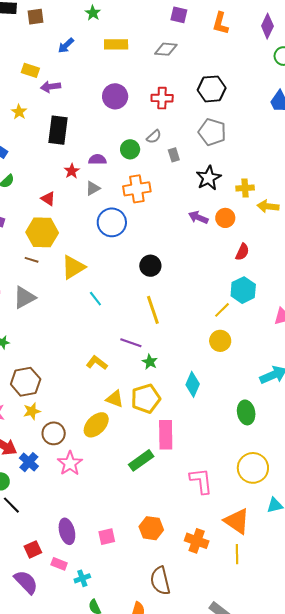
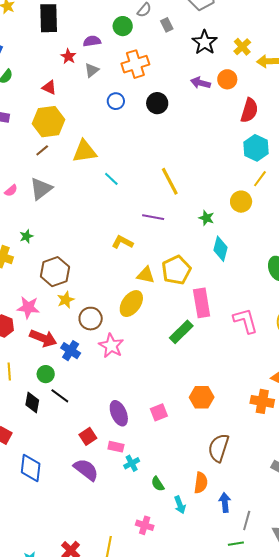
yellow cross: (245, 188) -> (242, 47), turned -30
blue circle: (112, 222) -> (116, 101), size x0.6
red semicircle: (242, 252) -> (249, 110), size x1.4
brown line: (32, 260) -> (42, 150), turned -48
black circle: (150, 266) -> (157, 103), moved
yellow triangle: (73, 267) -> (85, 151), turned 32
yellow line: (222, 310) -> (260, 179), moved
green star: (150, 362) -> (206, 218), moved
pink L-shape: (201, 481) -> (245, 321), moved
orange cross: (197, 541) -> (262, 401), moved
cyan cross: (82, 578) -> (132, 463), moved
brown semicircle: (160, 581) -> (219, 448), turned 40

